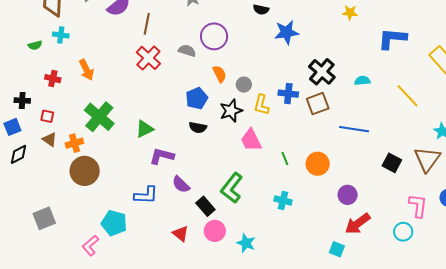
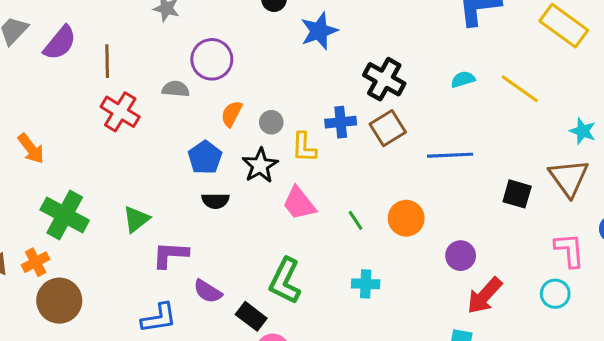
orange semicircle: (219, 74) -> (232, 114), turned -114
cyan semicircle: (362, 81) -> (463, 79), moved

